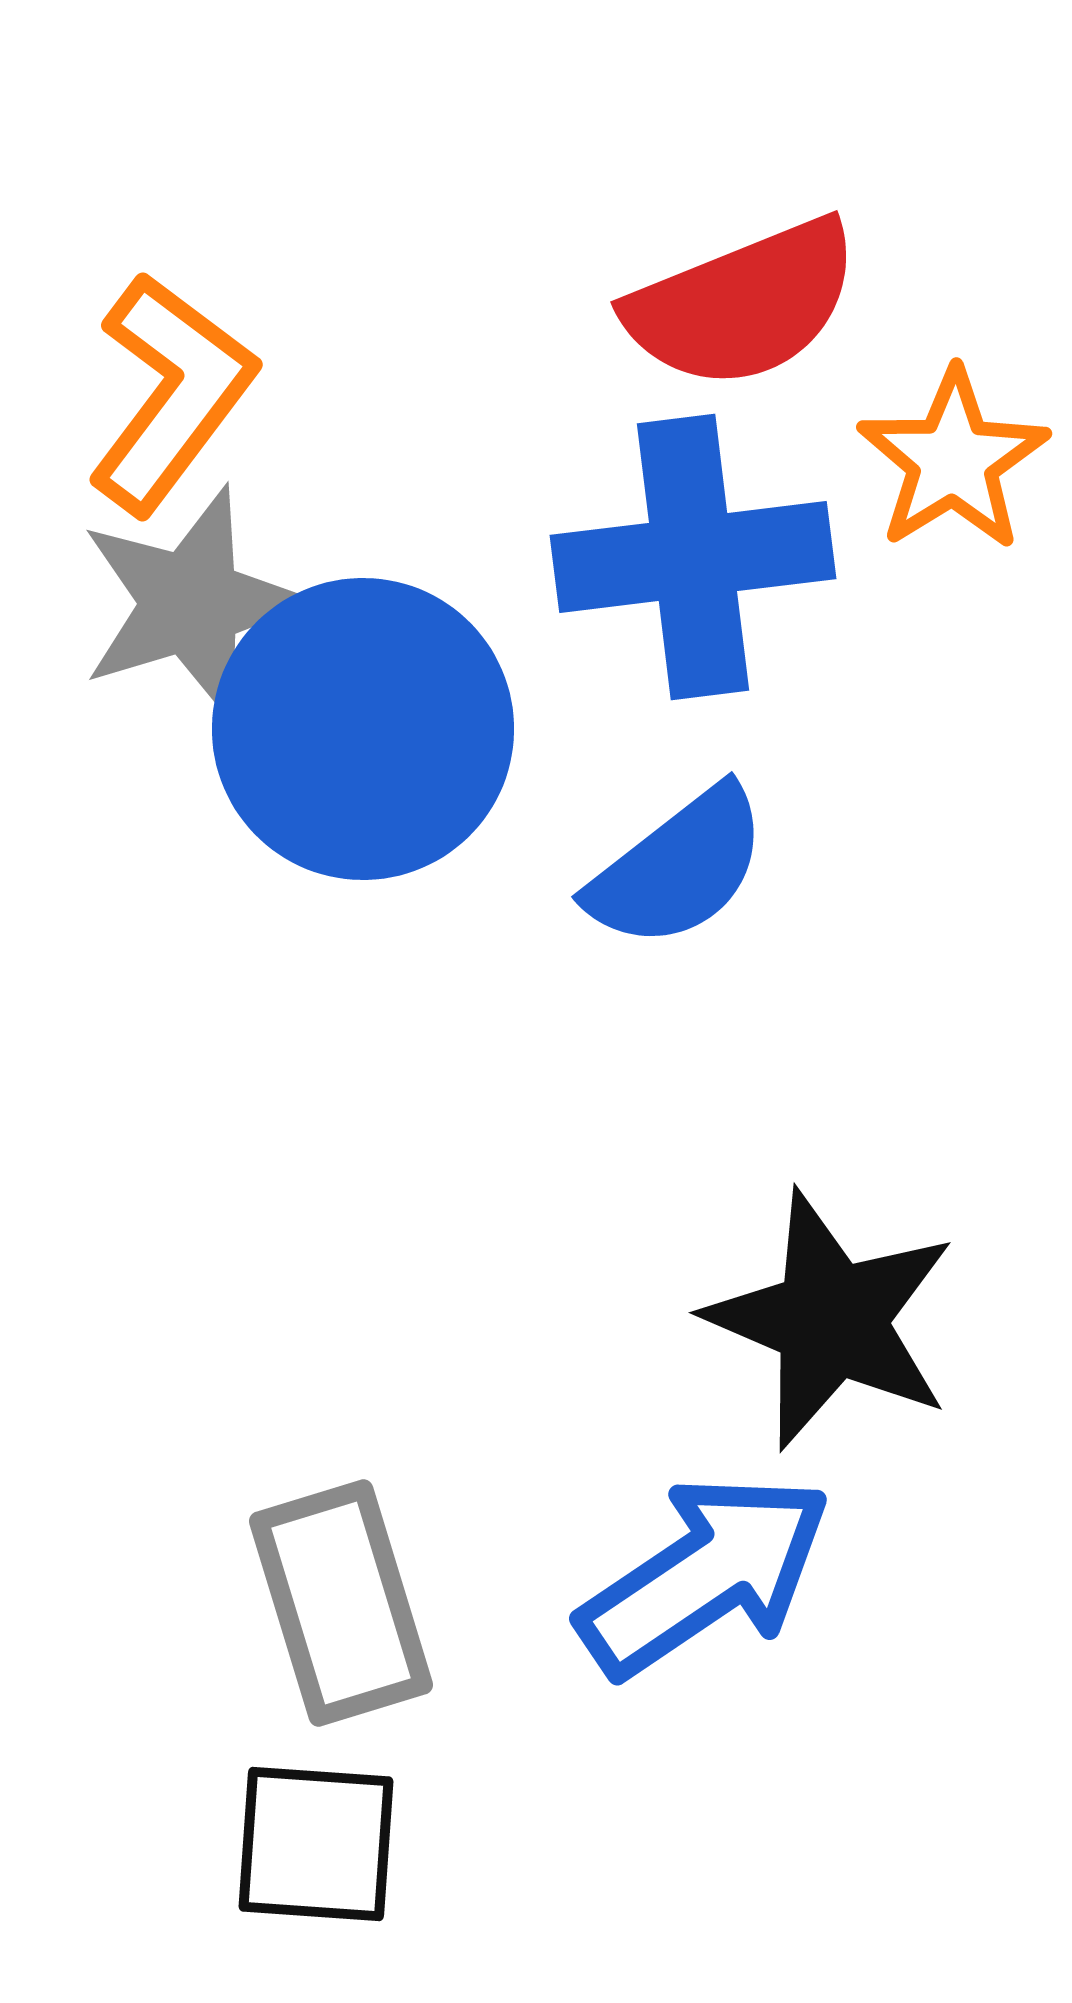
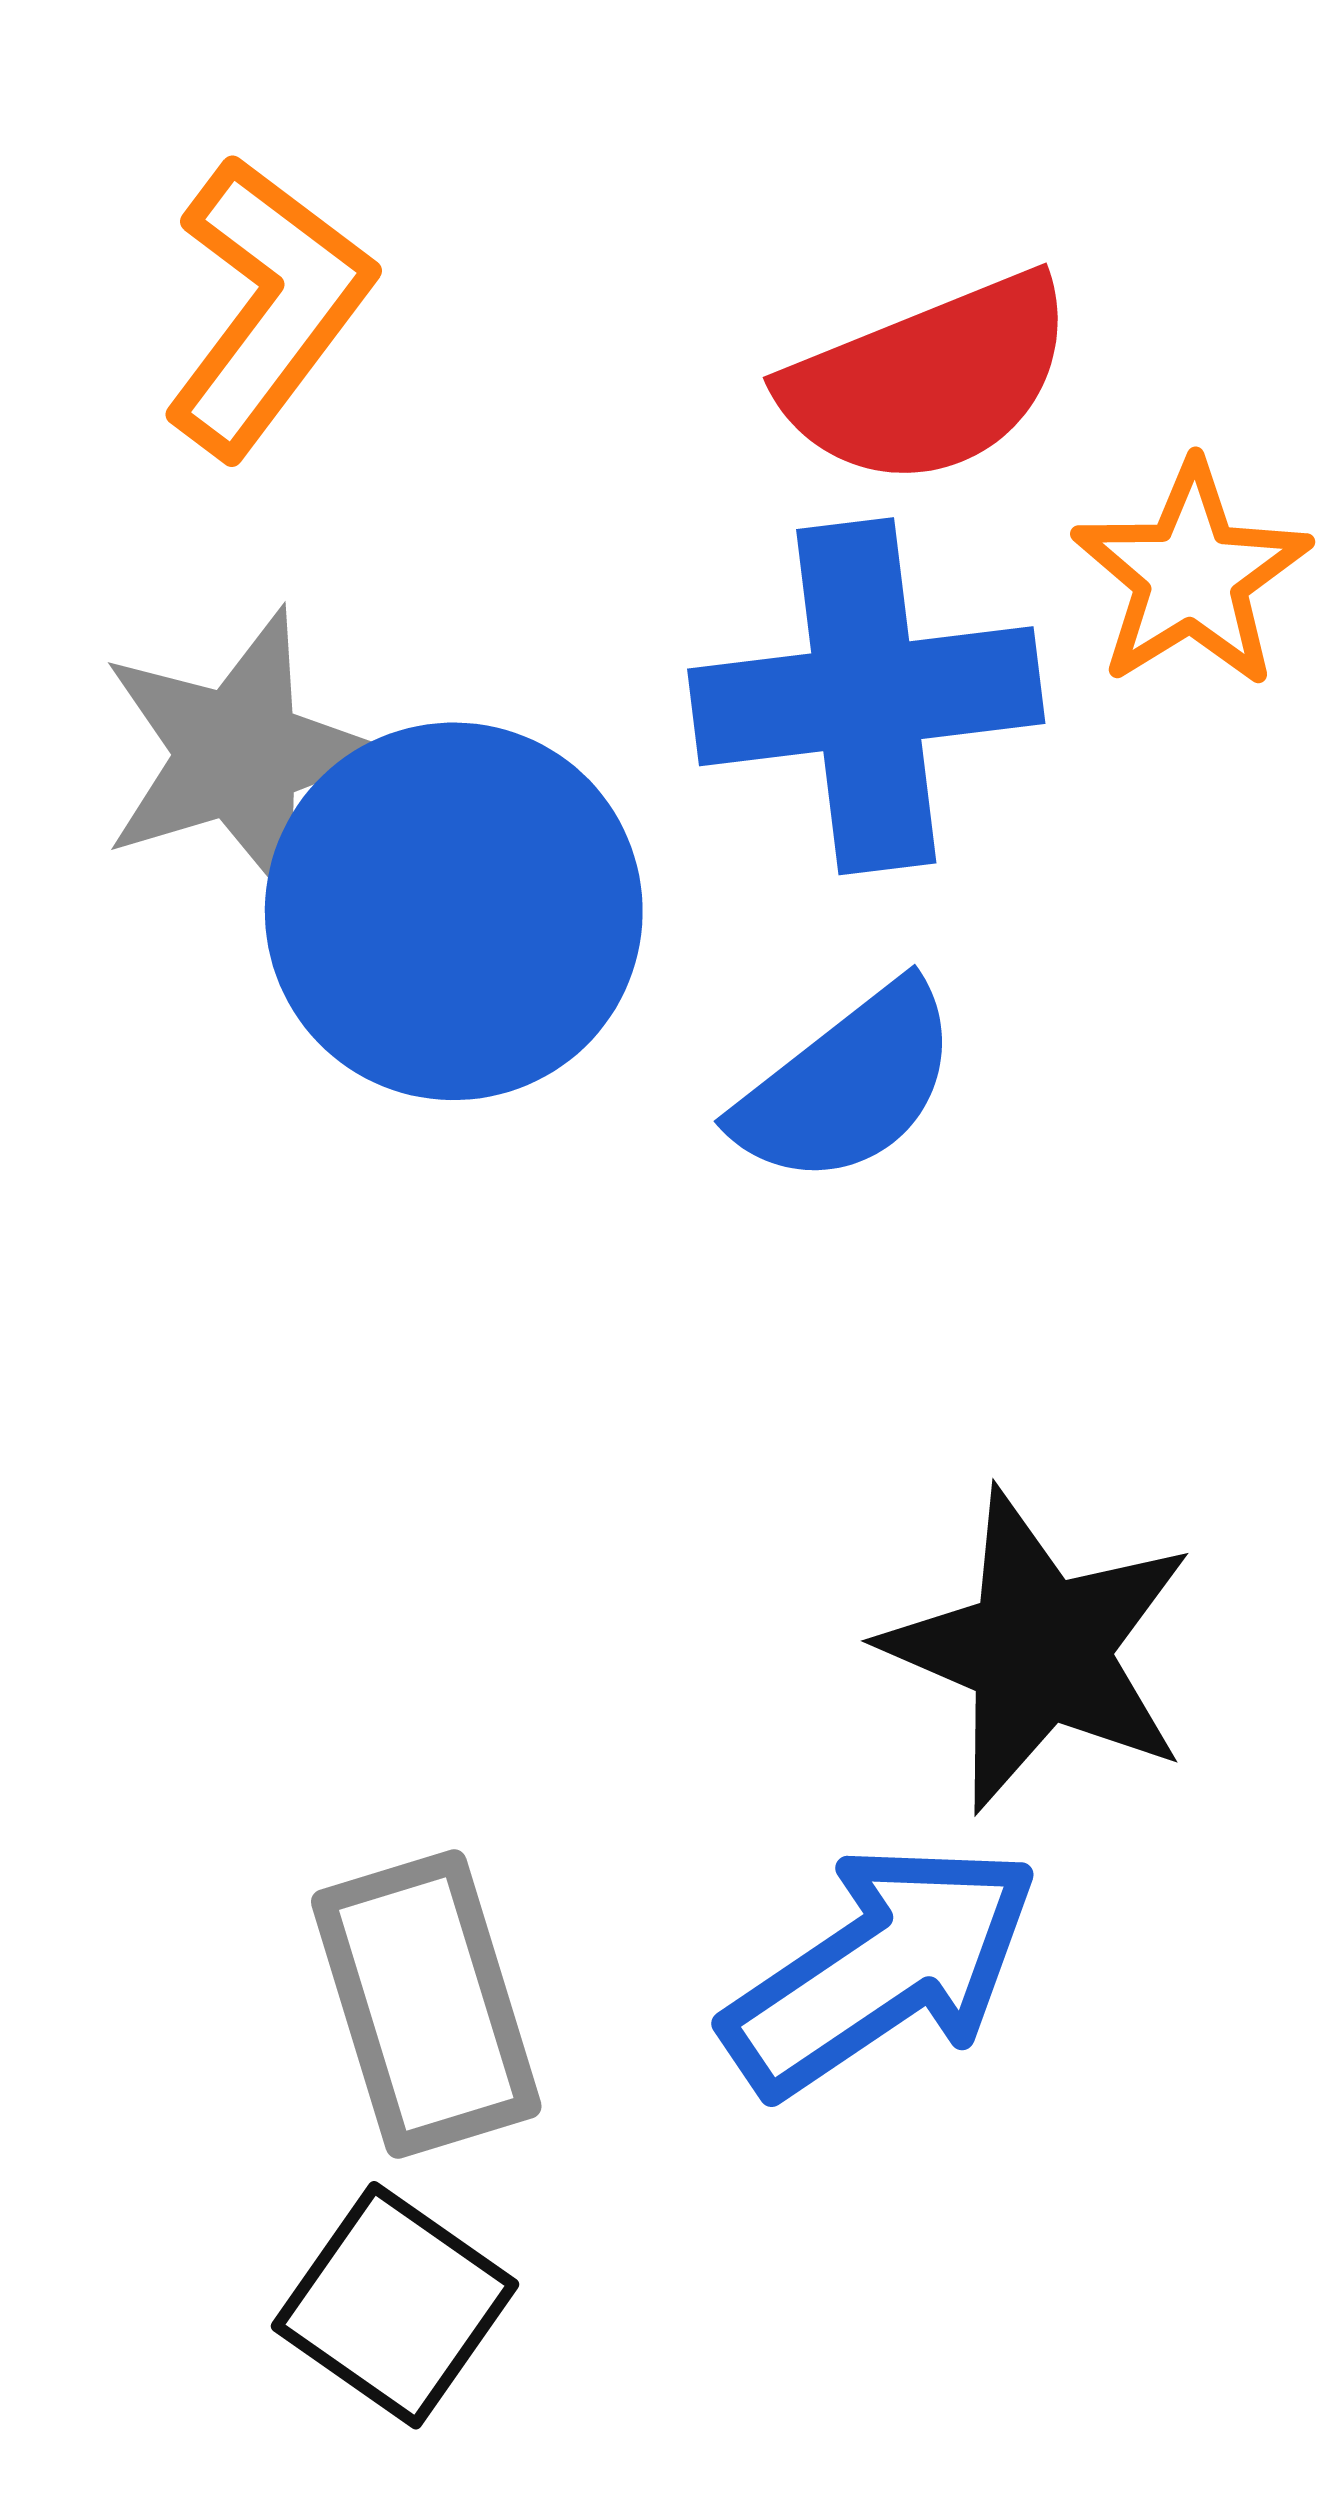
orange L-shape: (171, 393) -> (267, 306), moved
black square: (316, 1844) -> (395, 2305), turned 31

